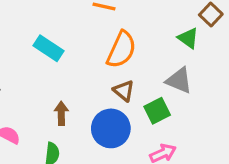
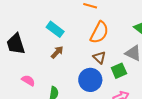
brown arrow: (61, 113) -> (57, 52), moved, turned 40

